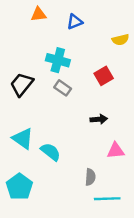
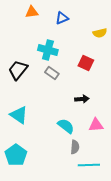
red square: (104, 76) -> (86, 63), turned -35
cyan semicircle: (51, 152) -> (66, 126), moved

